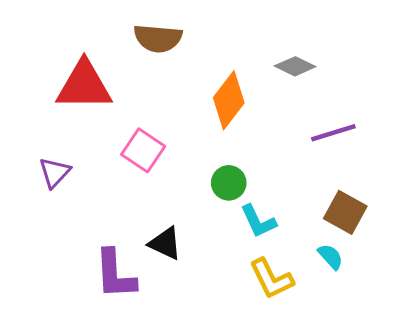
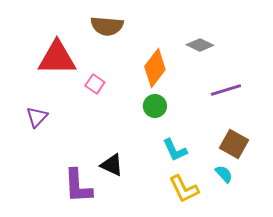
pink square: (143, 150) -> (95, 84), moved, size x0.7
green circle: (229, 183) -> (155, 106), moved

